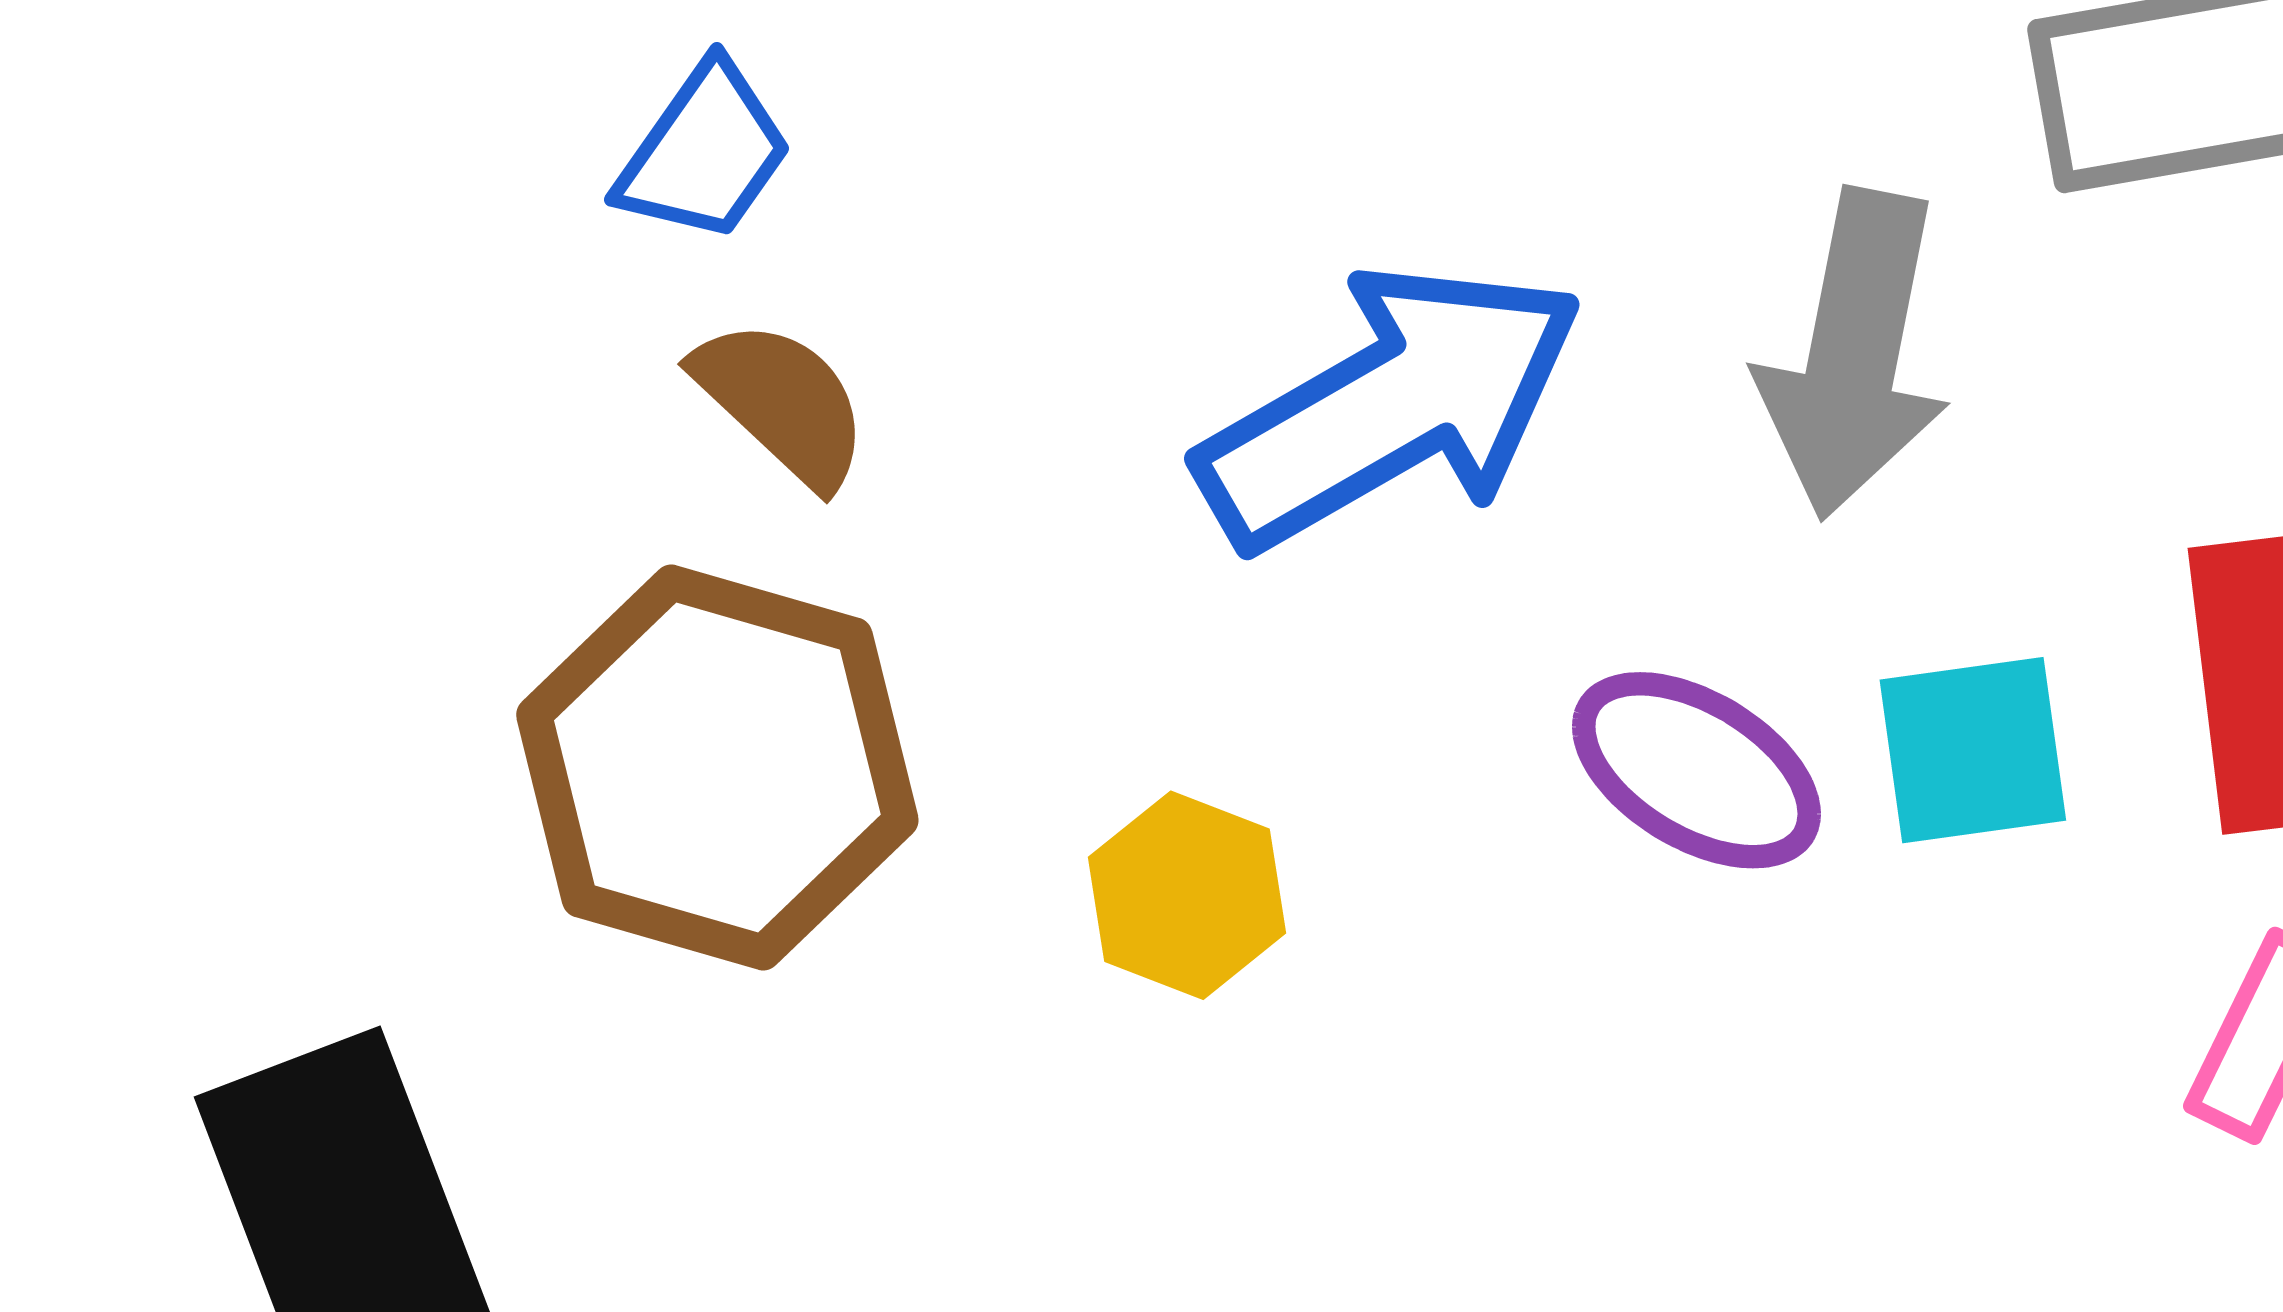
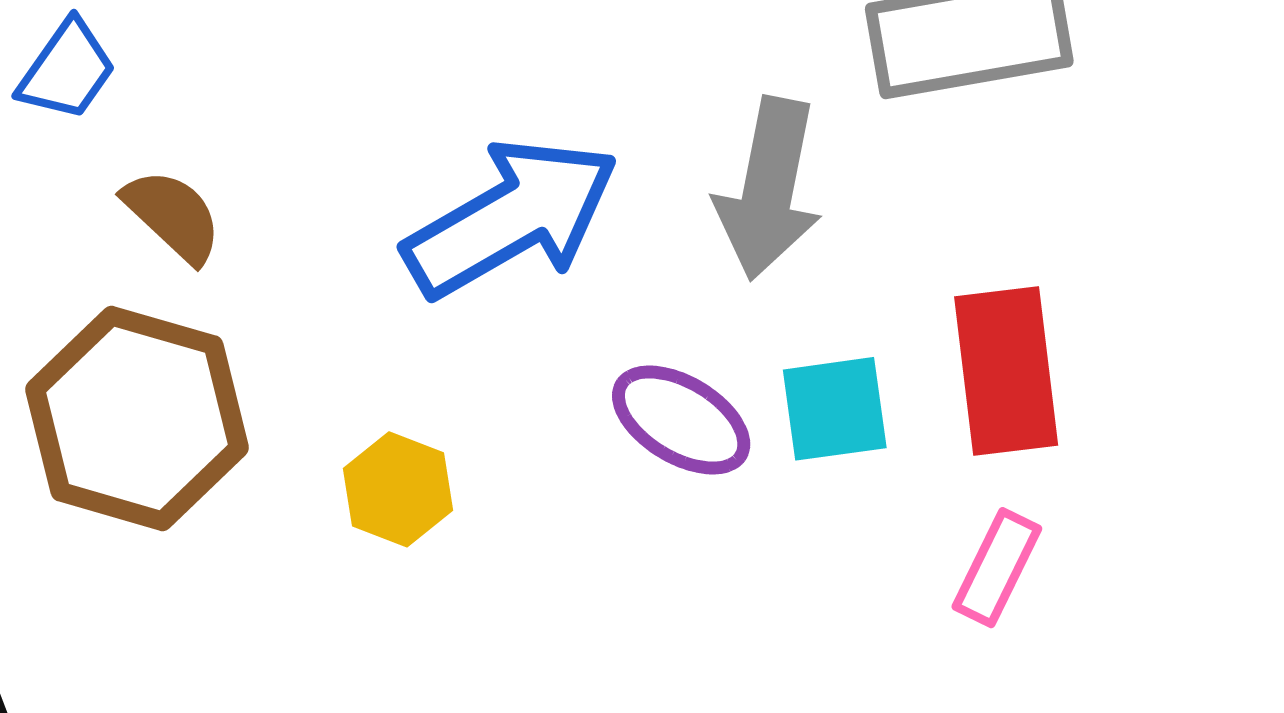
blue trapezoid: (704, 153) -> (67, 70), moved

